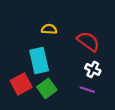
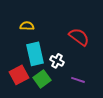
yellow semicircle: (49, 29) -> (27, 26), moved
white cross: (93, 69) -> (57, 61), moved

